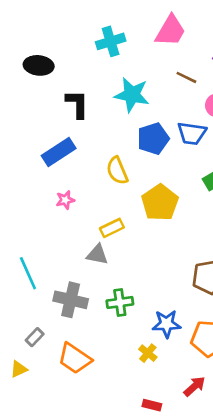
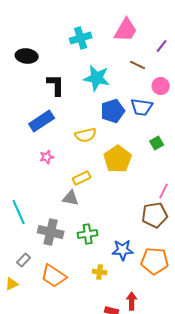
yellow semicircle: (117, 171) -> (86, 135), turned -80
yellow cross: (148, 353) -> (100, 272), moved, turned -32
red arrow: (194, 386) -> (132, 301), moved, turned -48

